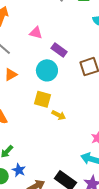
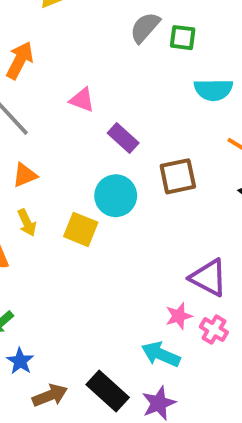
cyan circle: (47, 70) -> (116, 196), moved
yellow arrow: (59, 115) -> (27, 223), moved, turned 32

